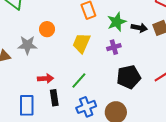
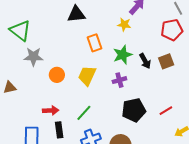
black arrow: (139, 28) -> (145, 61), turned 49
orange circle: (47, 29) -> (57, 75), moved
gray star: (27, 45) -> (33, 57), moved

